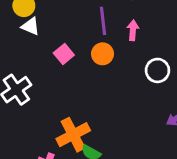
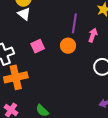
pink square: (64, 54) -> (38, 46), moved
orange cross: (73, 135) -> (16, 77), moved

